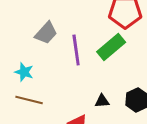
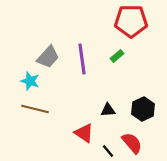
gray trapezoid: (46, 33) -> (48, 57), moved
green rectangle: (111, 47) -> (117, 56), size x0.5

